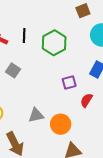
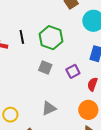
gray square: (13, 70) -> (45, 67), moved
orange circle: (61, 124) -> (88, 110), moved

